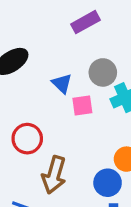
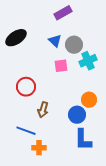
blue triangle: (62, 83) -> (55, 41), moved
brown arrow: (54, 175) -> (43, 110), size x0.7

